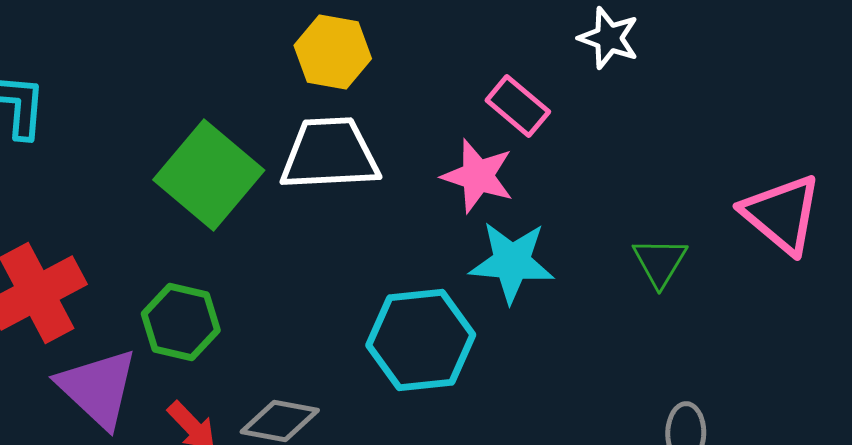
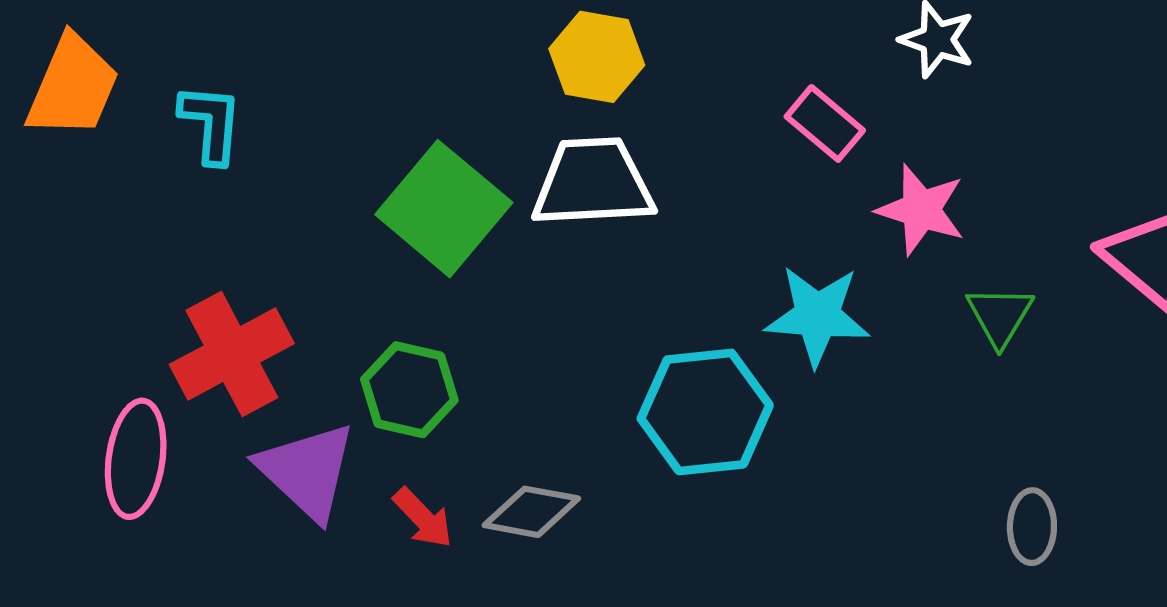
pink star: (478, 176) -> (921, 210), moved

